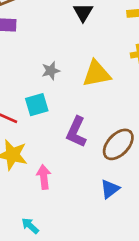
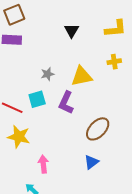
purple L-shape: (76, 132) -> (66, 103), moved
pink arrow: (44, 177) -> (43, 164), moved

